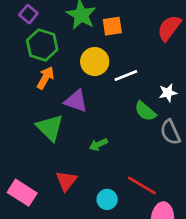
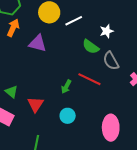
green triangle: (50, 128) -> (11, 92), moved, size x0.6
green arrow: (98, 144) -> (66, 87), moved, turned -32
red line: (142, 185) -> (89, 79), moved

